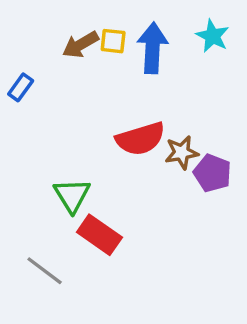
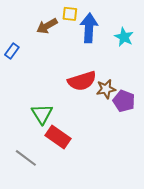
cyan star: (212, 36) -> (124, 37), moved
yellow square: (113, 41) -> (70, 14), moved

